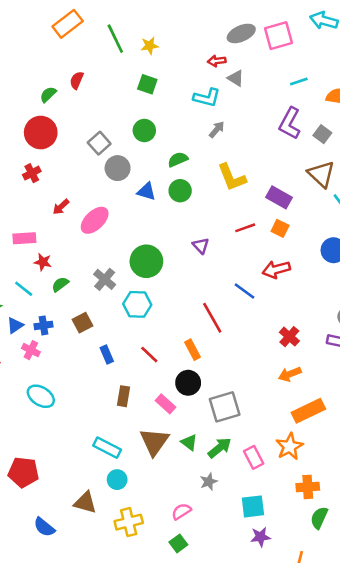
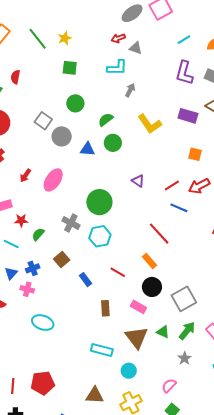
purple rectangle: (279, 197) -> (188, 116), moved
red line: (245, 228) -> (172, 185), moved
cyan circle: (117, 480) -> (129, 371), moved

